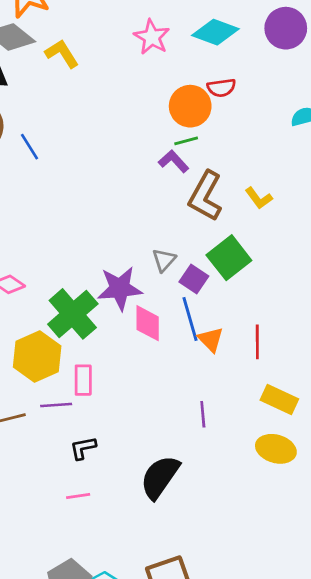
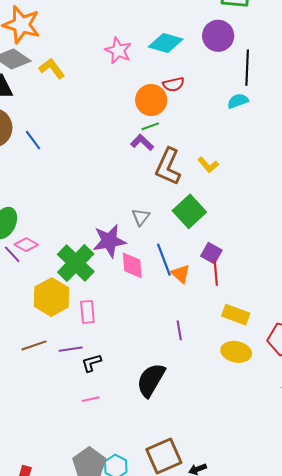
purple square: (194, 279) -> (211, 253), moved
purple line: (56, 405) -> (71, 349), moved

